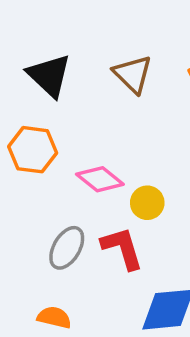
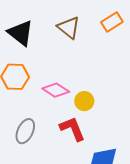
gray ellipse: (67, 248) -> (25, 131), moved

